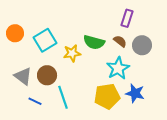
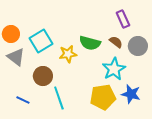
purple rectangle: (127, 18) -> (123, 19), turned -42
gray triangle: (23, 76) -> (16, 57), moved
blue line: (35, 101) -> (23, 100), moved

